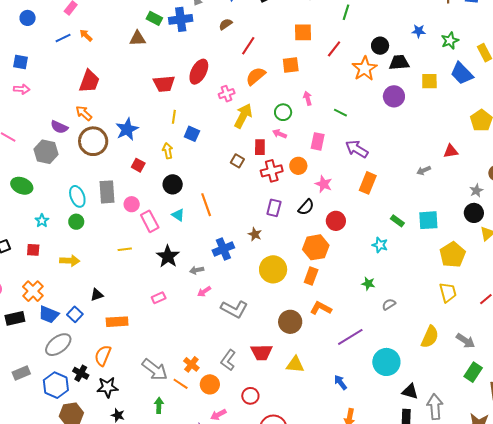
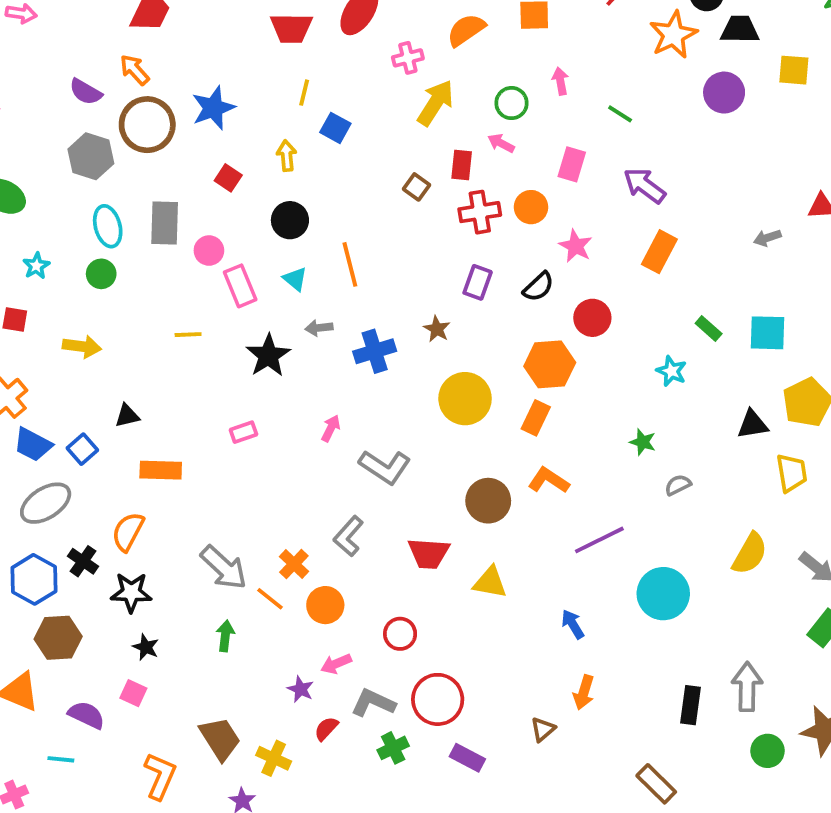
gray hexagon: (46, 152) -> (91, 156), moved
gray arrow: (197, 270) -> (319, 328), moved
pink arrow: (204, 291) -> (331, 428), turned 144
gray L-shape: (228, 360) -> (348, 536), moved
black triangle: (410, 391) -> (753, 424), moved, turned -30

